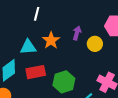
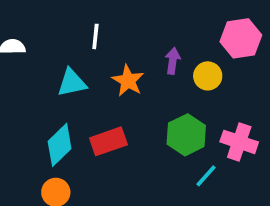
cyan triangle: (28, 47) -> (72, 83), moved
green hexagon: (64, 82) -> (186, 135), moved

